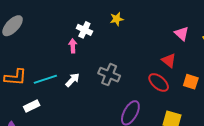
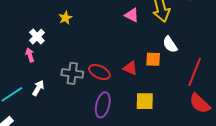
white cross: (84, 30) -> (37, 37), turned 35
red triangle: (169, 60) -> (130, 68), moved
red ellipse: (159, 82) -> (99, 72), moved

